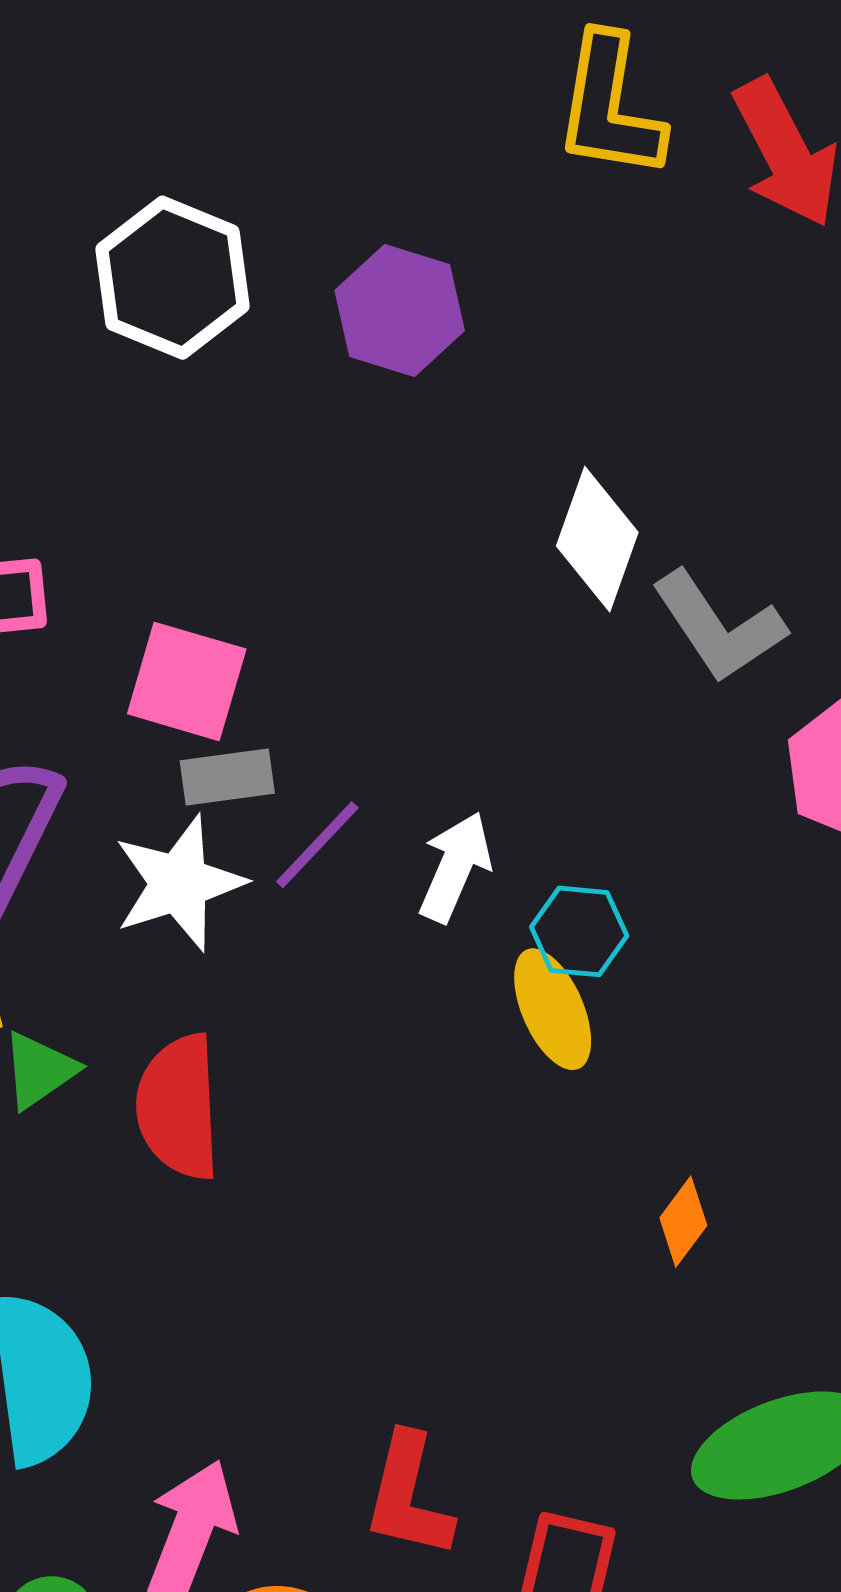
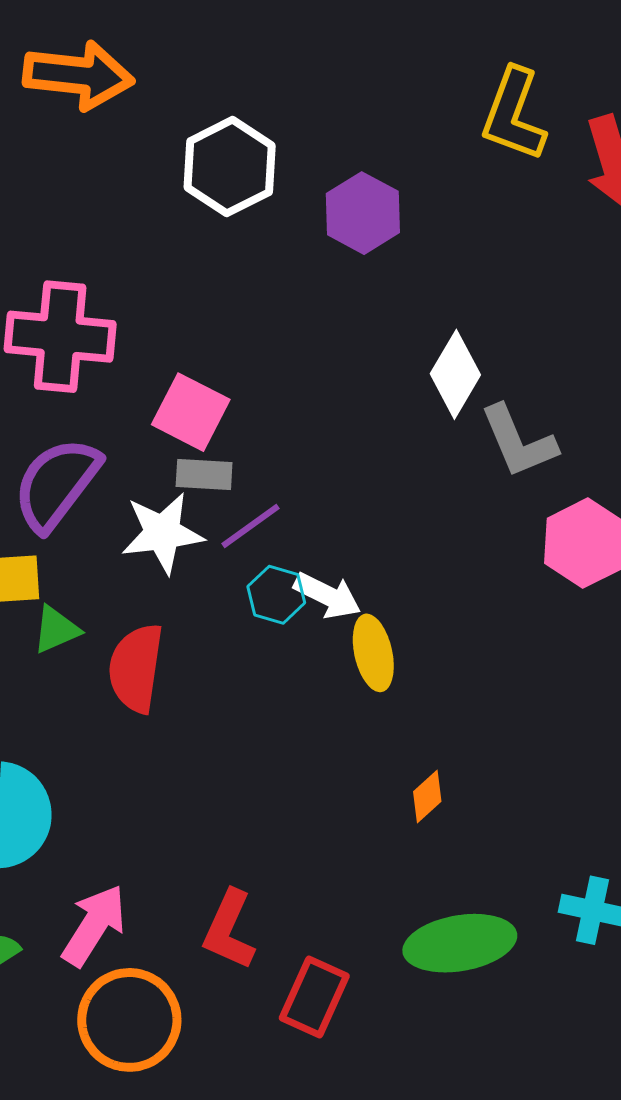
white arrow: (455, 867) -> (327, 595), moved, turned 82
cyan hexagon: (579, 931) -> (276, 595), moved

